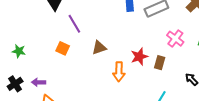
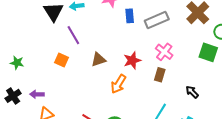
pink cross: (175, 39) -> (164, 52), moved
red star: (139, 57) -> (132, 60), moved
orange arrow: (119, 72) -> (118, 84), turned 30

